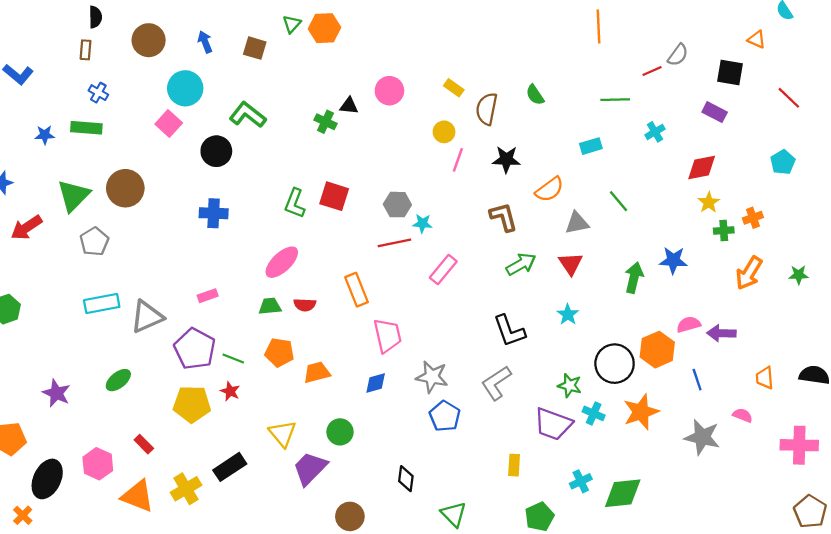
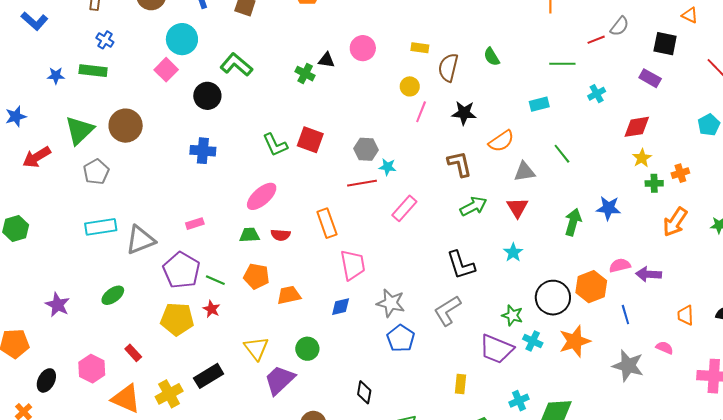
yellow rectangle: (454, 88) -> (420, 48), turned -30
green L-shape: (295, 203) -> (275, 145), turned -48
black ellipse: (47, 479) -> (46, 380), size x0.7

